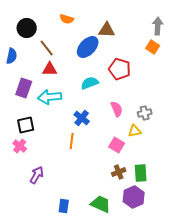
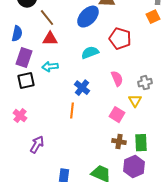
orange square: (153, 47) -> (153, 17), turned 32
blue semicircle: (12, 56) -> (17, 34), moved
cyan arrow: (50, 97) -> (50, 67), size x0.7
black square: (26, 125) -> (26, 81), moved
yellow triangle: (135, 131) -> (135, 101), turned -48
brown cross: (119, 172) -> (119, 142), turned 32

